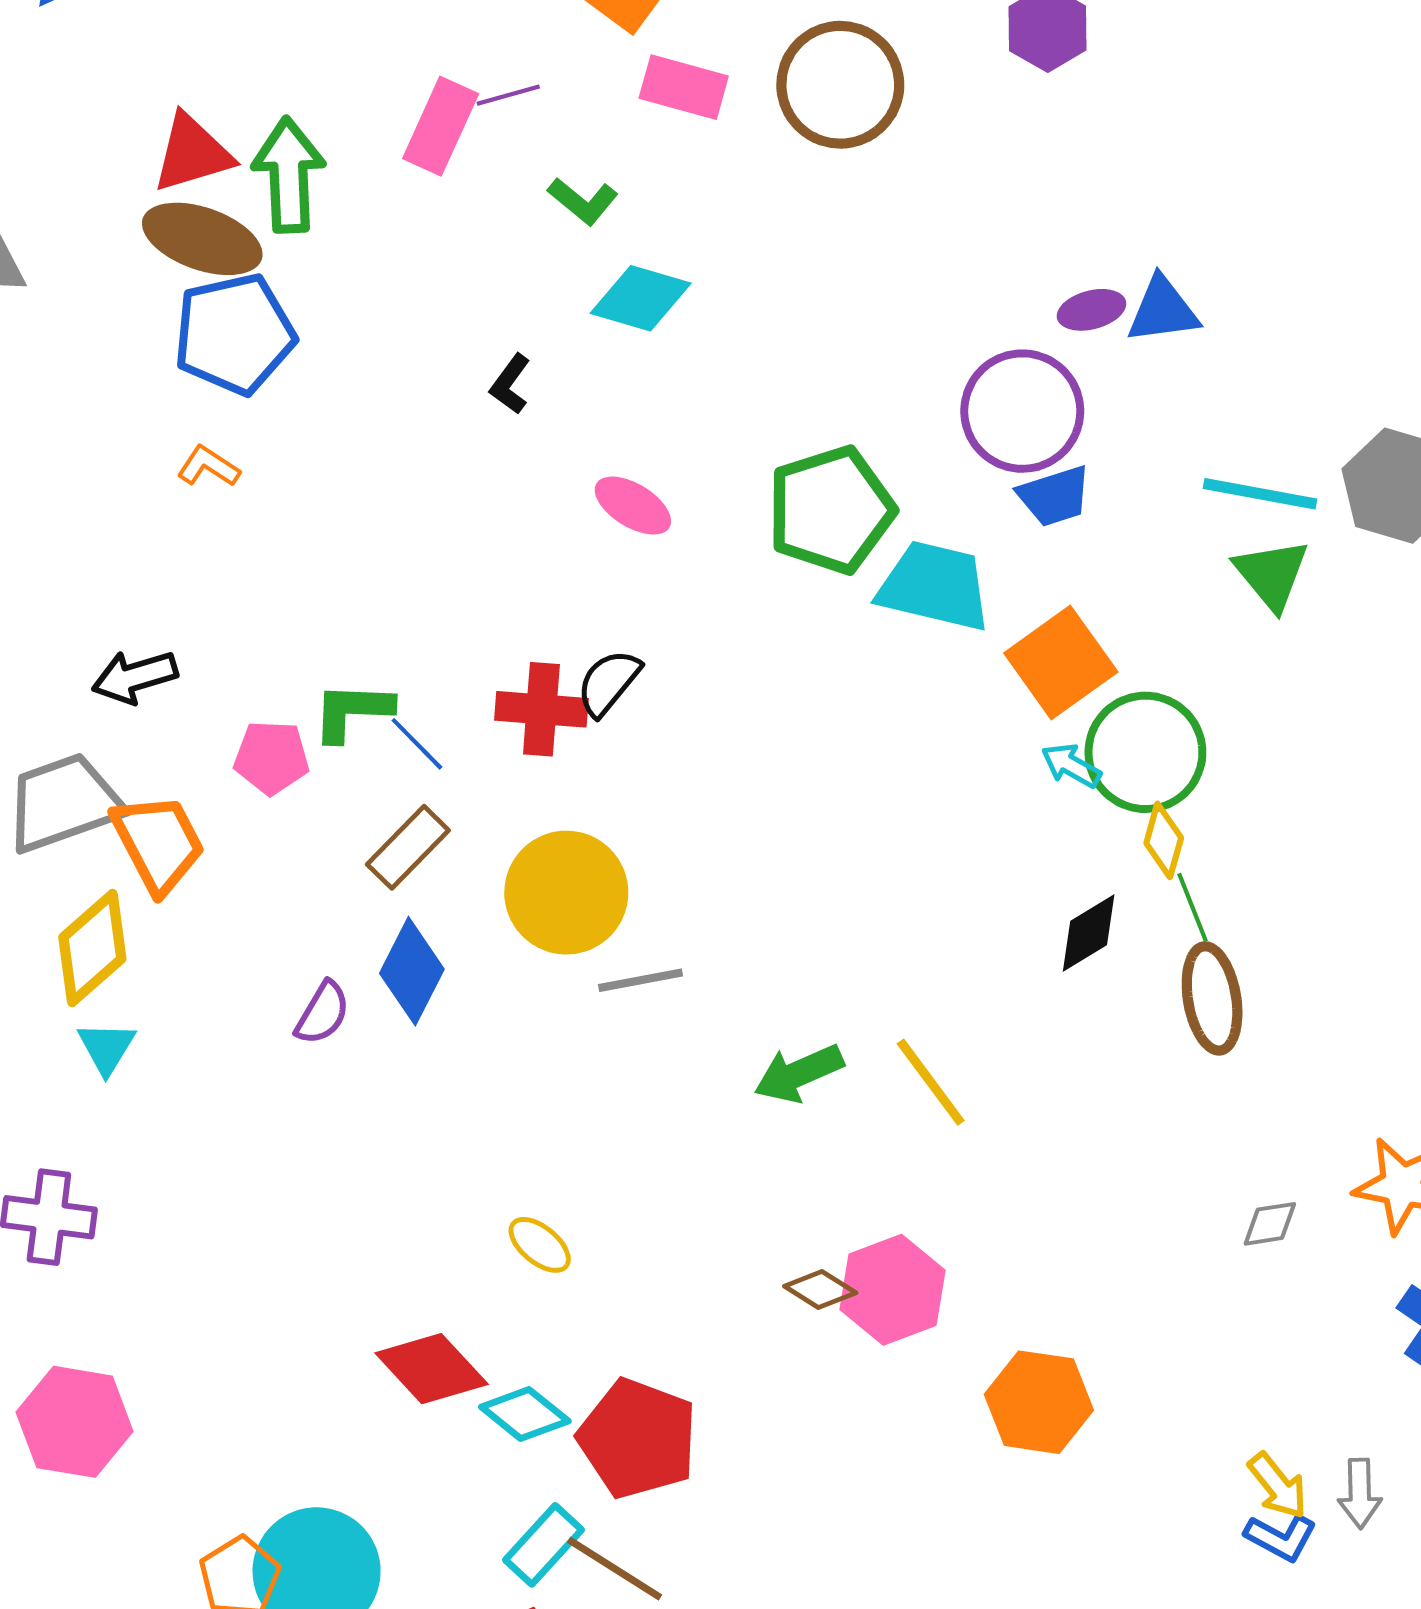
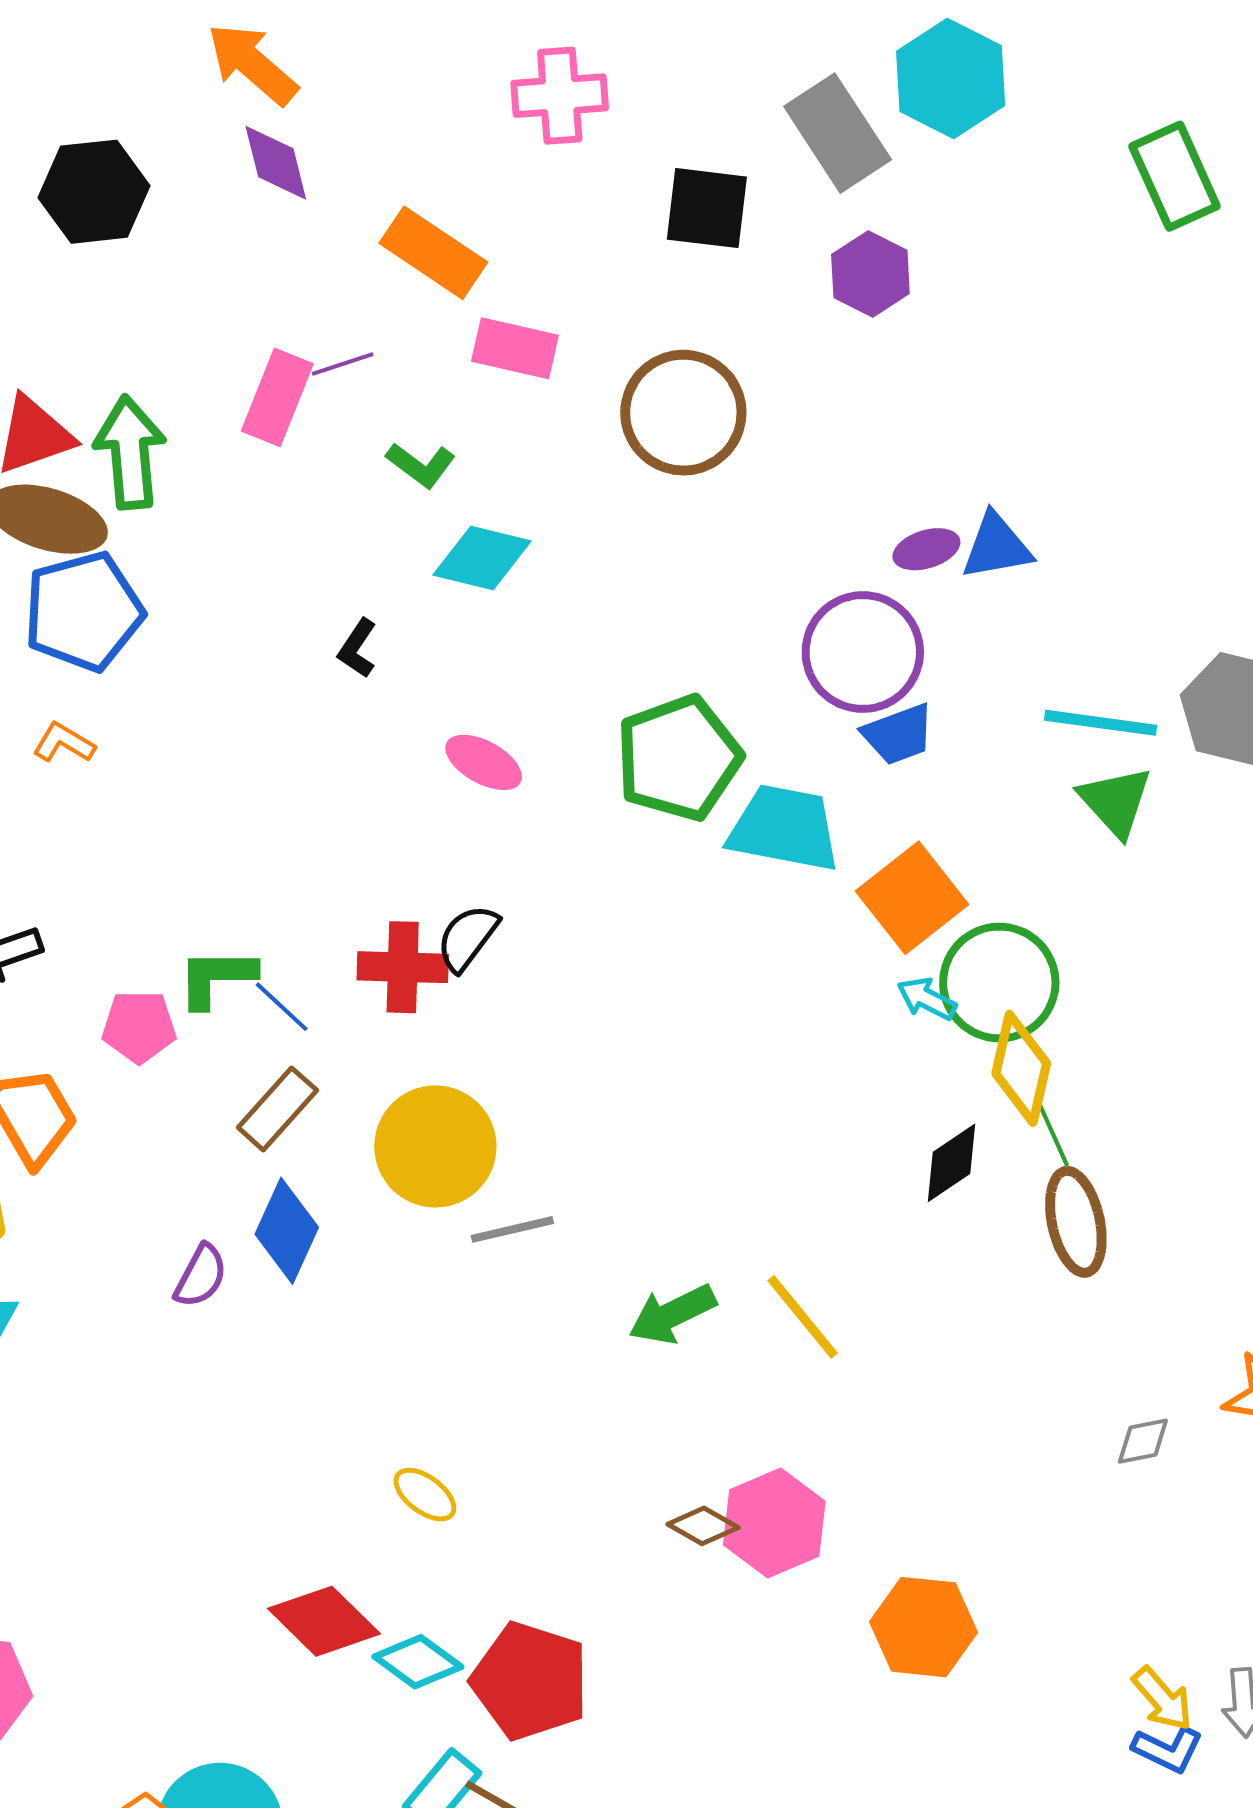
brown circle: (840, 85) -> (683, 413), moved
yellow diamond: (1164, 840) -> (1021, 1068), size x1.5

